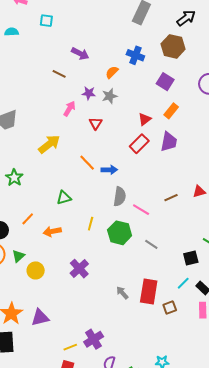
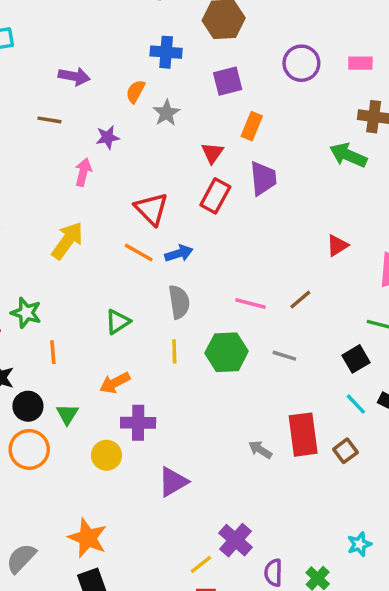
purple square: (165, 82) -> (228, 81), turned -30
gray star: (110, 96) -> (166, 113), moved
red triangle: (96, 123) -> (151, 209), moved, size x1.5
gray semicircle: (120, 196) -> (179, 302), moved
brown line: (171, 198) -> (300, 300), moved
orange line: (28, 219) -> (53, 352), moved, turned -32
green triangle: (18, 256) -> (67, 414), moved
purple cross: (79, 269) -> (138, 423), moved, turned -30
cyan line: (183, 283) -> (356, 404), turned -72
purple triangle: (40, 318) -> (173, 482), moved

